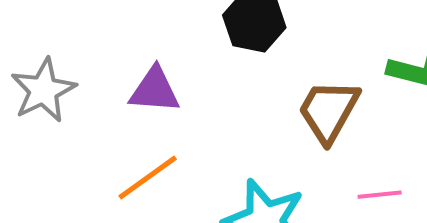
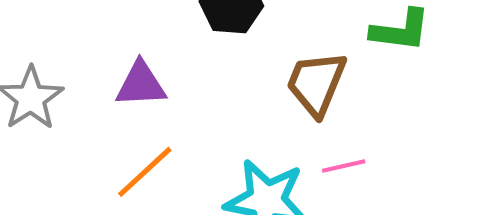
pink line: (380, 195) -> (344, 166), moved

